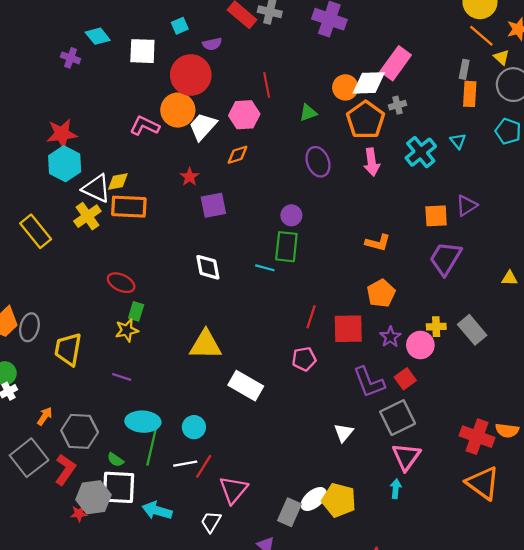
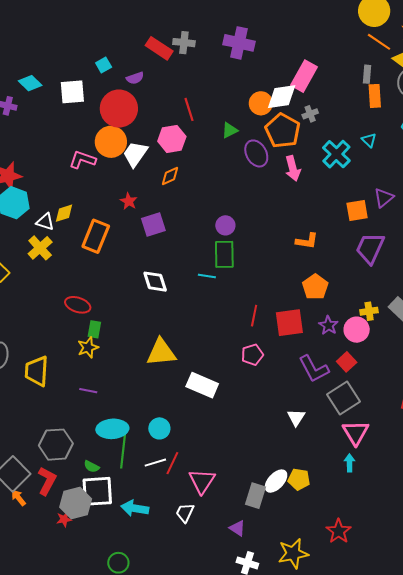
purple ellipse: (318, 162) -> (256, 153), moved
white triangle: (96, 188) -> (45, 222), size x0.7
orange rectangle: (129, 207) -> (96, 236), moved, turned -64
orange arrow: (45, 416) -> (18, 498), moved, turned -66
yellow pentagon: (339, 500) -> (299, 479), size x0.7

